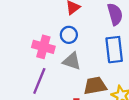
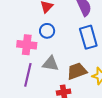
gray triangle: (72, 61) -> (51, 64), moved

